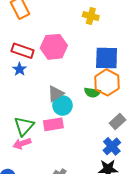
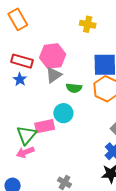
green semicircle: (92, 92) -> (74, 88), moved
gray triangle: (56, 94) -> (54, 75), moved
pink rectangle: (53, 124) -> (45, 126), moved

